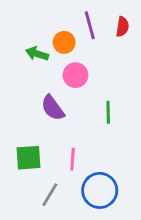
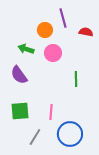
red semicircle: (122, 27) -> (86, 32), moved, turned -88
green arrow: (37, 54) -> (26, 49), moved
purple semicircle: (53, 108) -> (19, 75), moved

